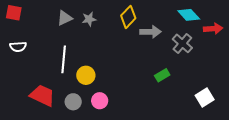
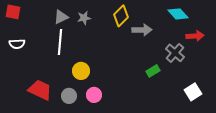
red arrow: (213, 29) -> (195, 36), moved
gray cross: (182, 43) -> (175, 53), moved
white line: (64, 59) -> (60, 42), moved

